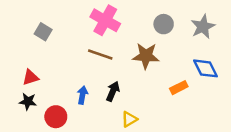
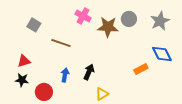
pink cross: (105, 20) -> (83, 16), size x0.7
brown line: (100, 55) -> (61, 43), moved
brown star: (146, 56) -> (108, 27), moved

